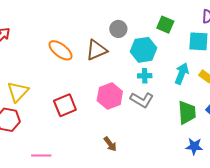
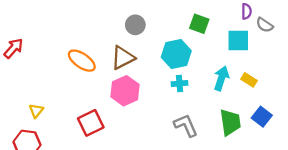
gray circle: (118, 29) -> (135, 25), moved
yellow triangle: (18, 92) -> (36, 111), size x0.6
pink hexagon: (110, 96) -> (125, 91), moved
gray L-shape: (142, 100) -> (186, 125), moved, turned -140

